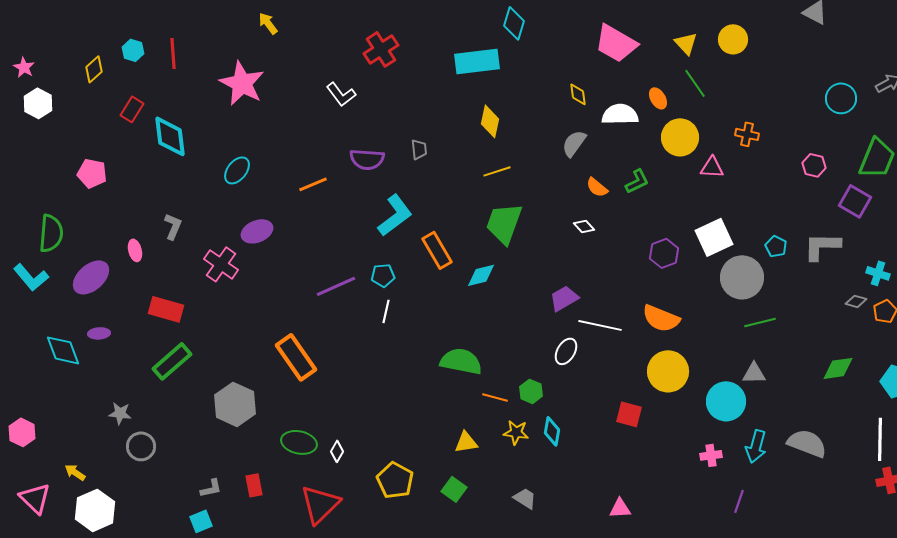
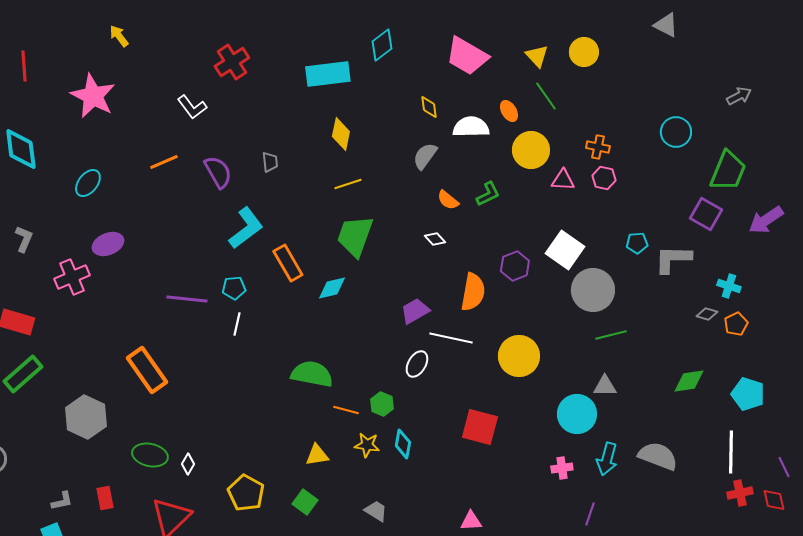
cyan diamond: (514, 23) -> (382, 45), moved, turned 36
cyan circle: (841, 98) -> (676, 132), moved
purple semicircle: (367, 159) -> (218, 172), turned -124
pink hexagon: (814, 165) -> (604, 178), moved
orange line: (313, 184) -> (164, 162), moved
white square: (714, 237) -> (565, 250), turned -30
cyan pentagon: (776, 246) -> (637, 243), moved, turned -30
pink cross: (221, 264) -> (72, 277), turned 32
purple line: (336, 286) -> (187, 299), turned 30
orange semicircle: (661, 318) -> (473, 292), moved, turned -102
yellow circle: (668, 371) -> (519, 356), moved
red square: (629, 414) -> (480, 427), size x1.4

